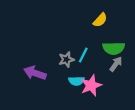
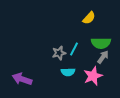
purple arrow: (35, 73) -> (22, 79), moved
pink star: (91, 85) -> (93, 76), moved

